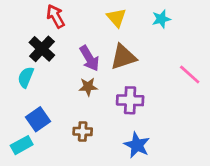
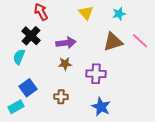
brown triangle: (123, 57) -> (113, 42), moved
purple arrow: (89, 58) -> (66, 43), turned -66
pink line: (190, 75) -> (140, 41), moved

